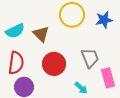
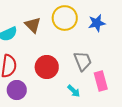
brown triangle: (41, 34) -> (33, 25), moved

